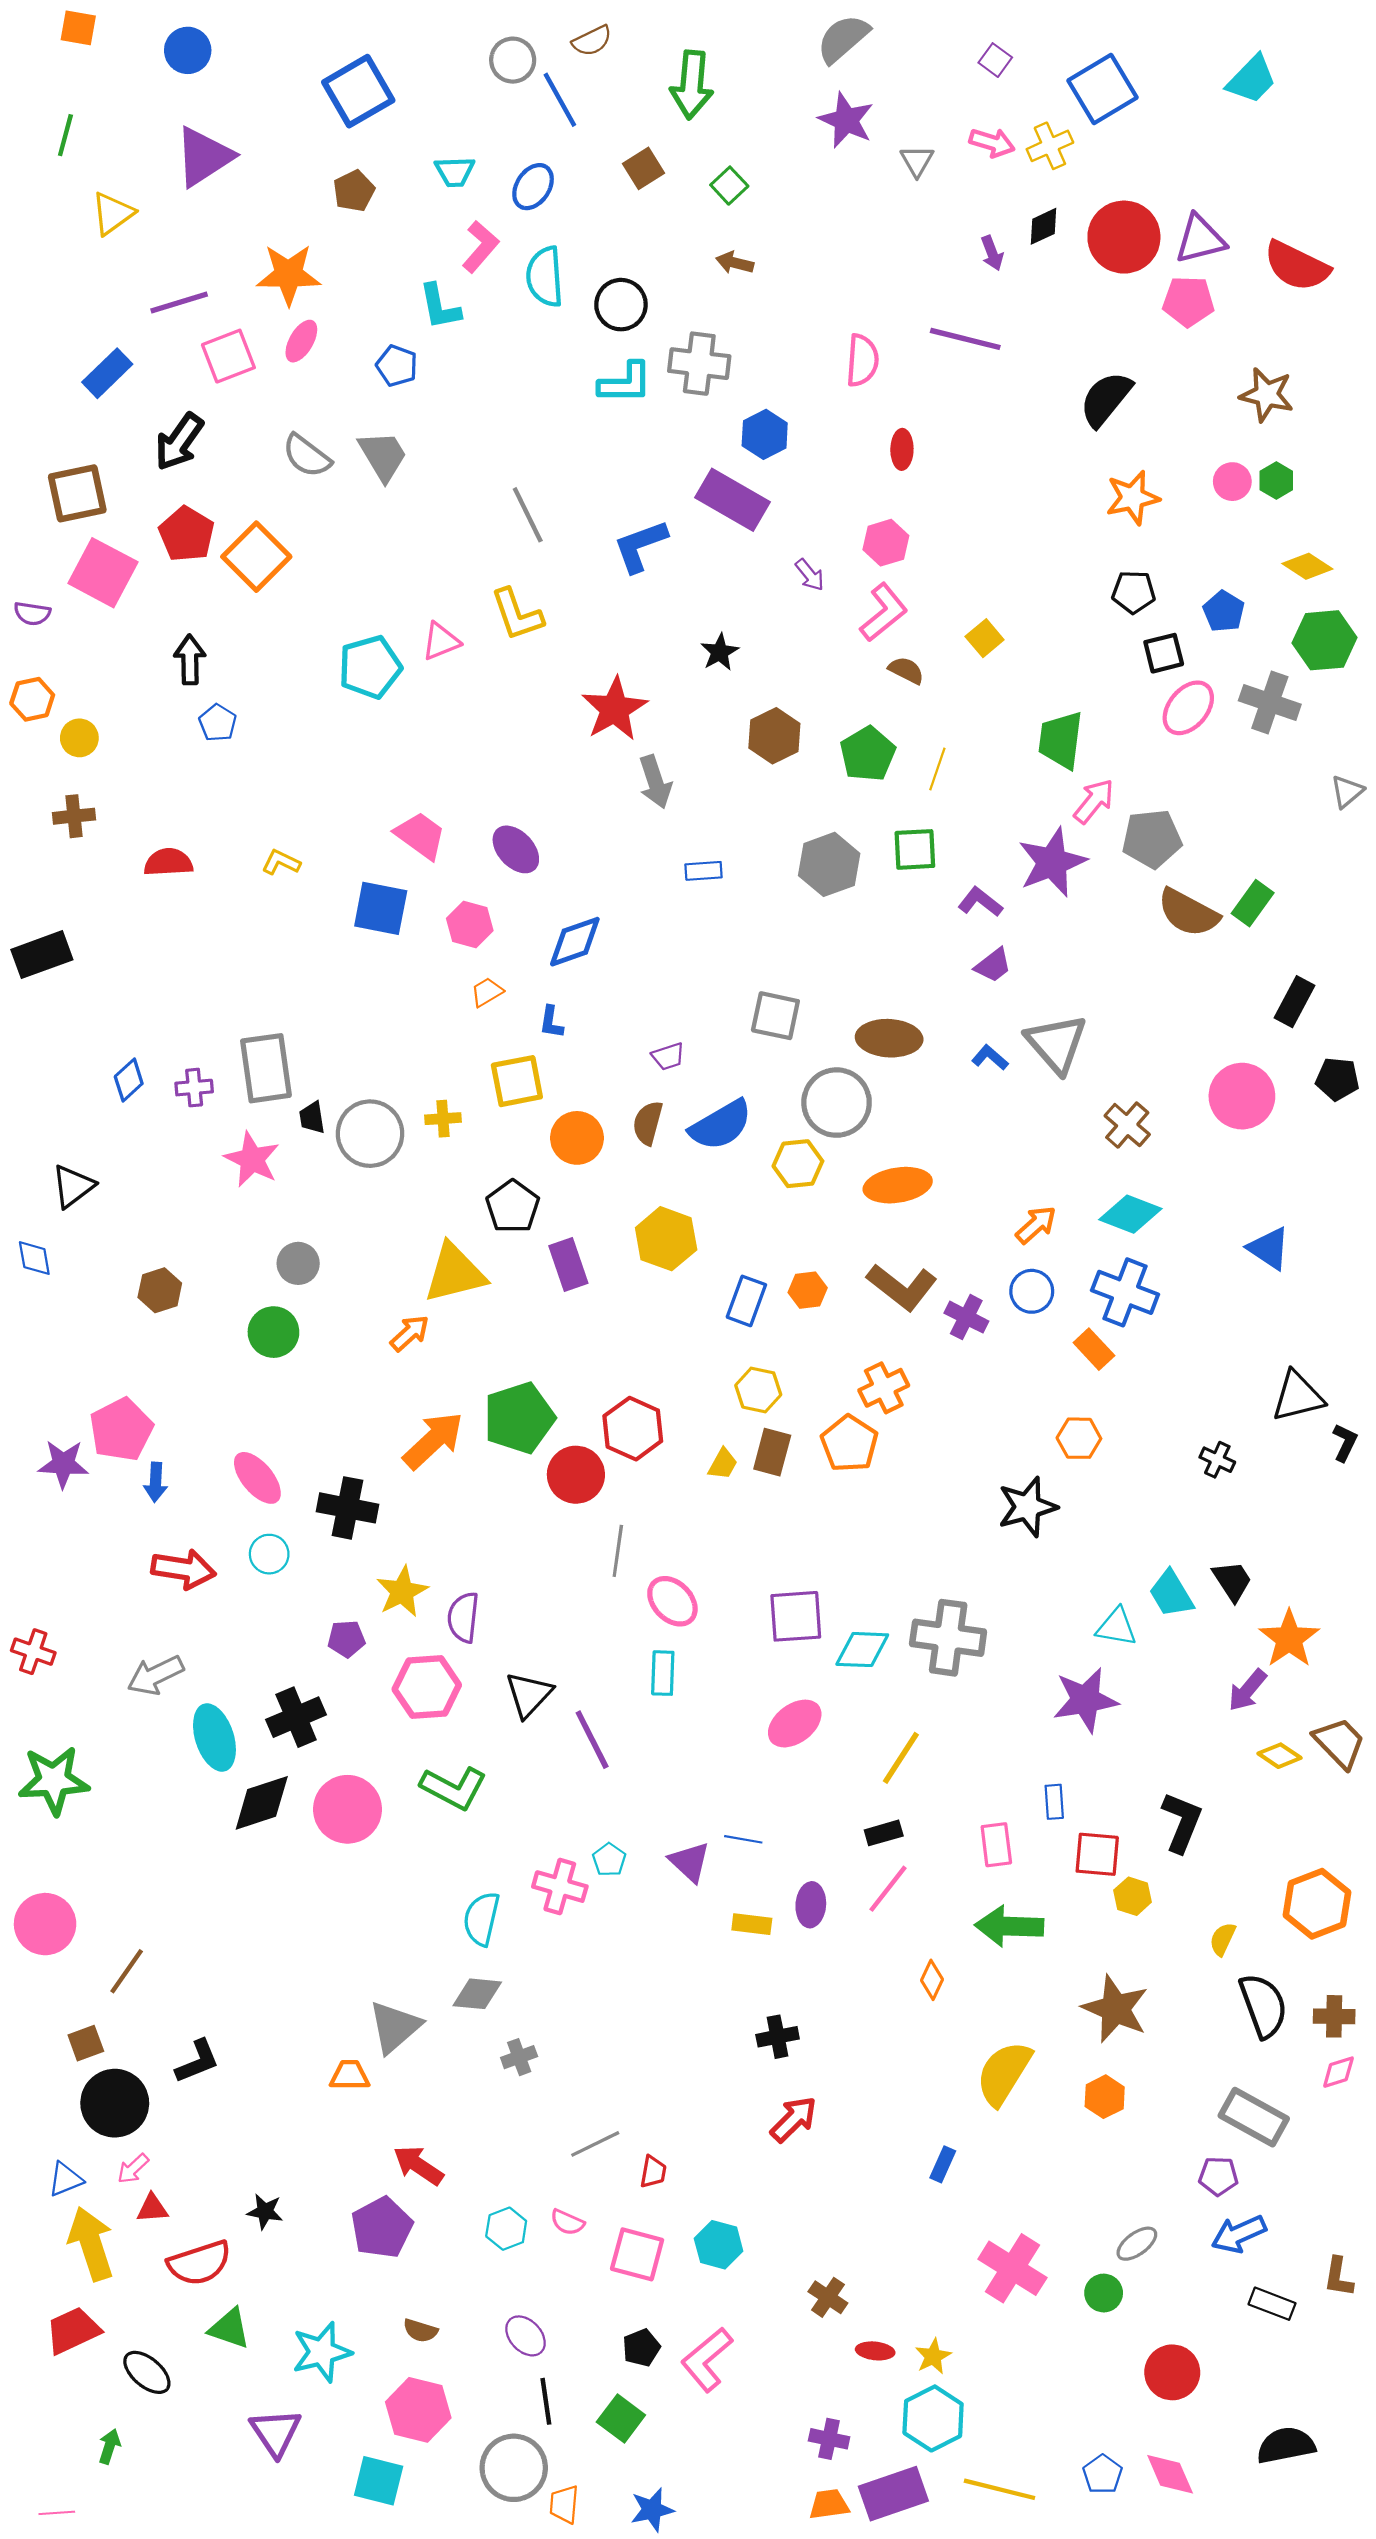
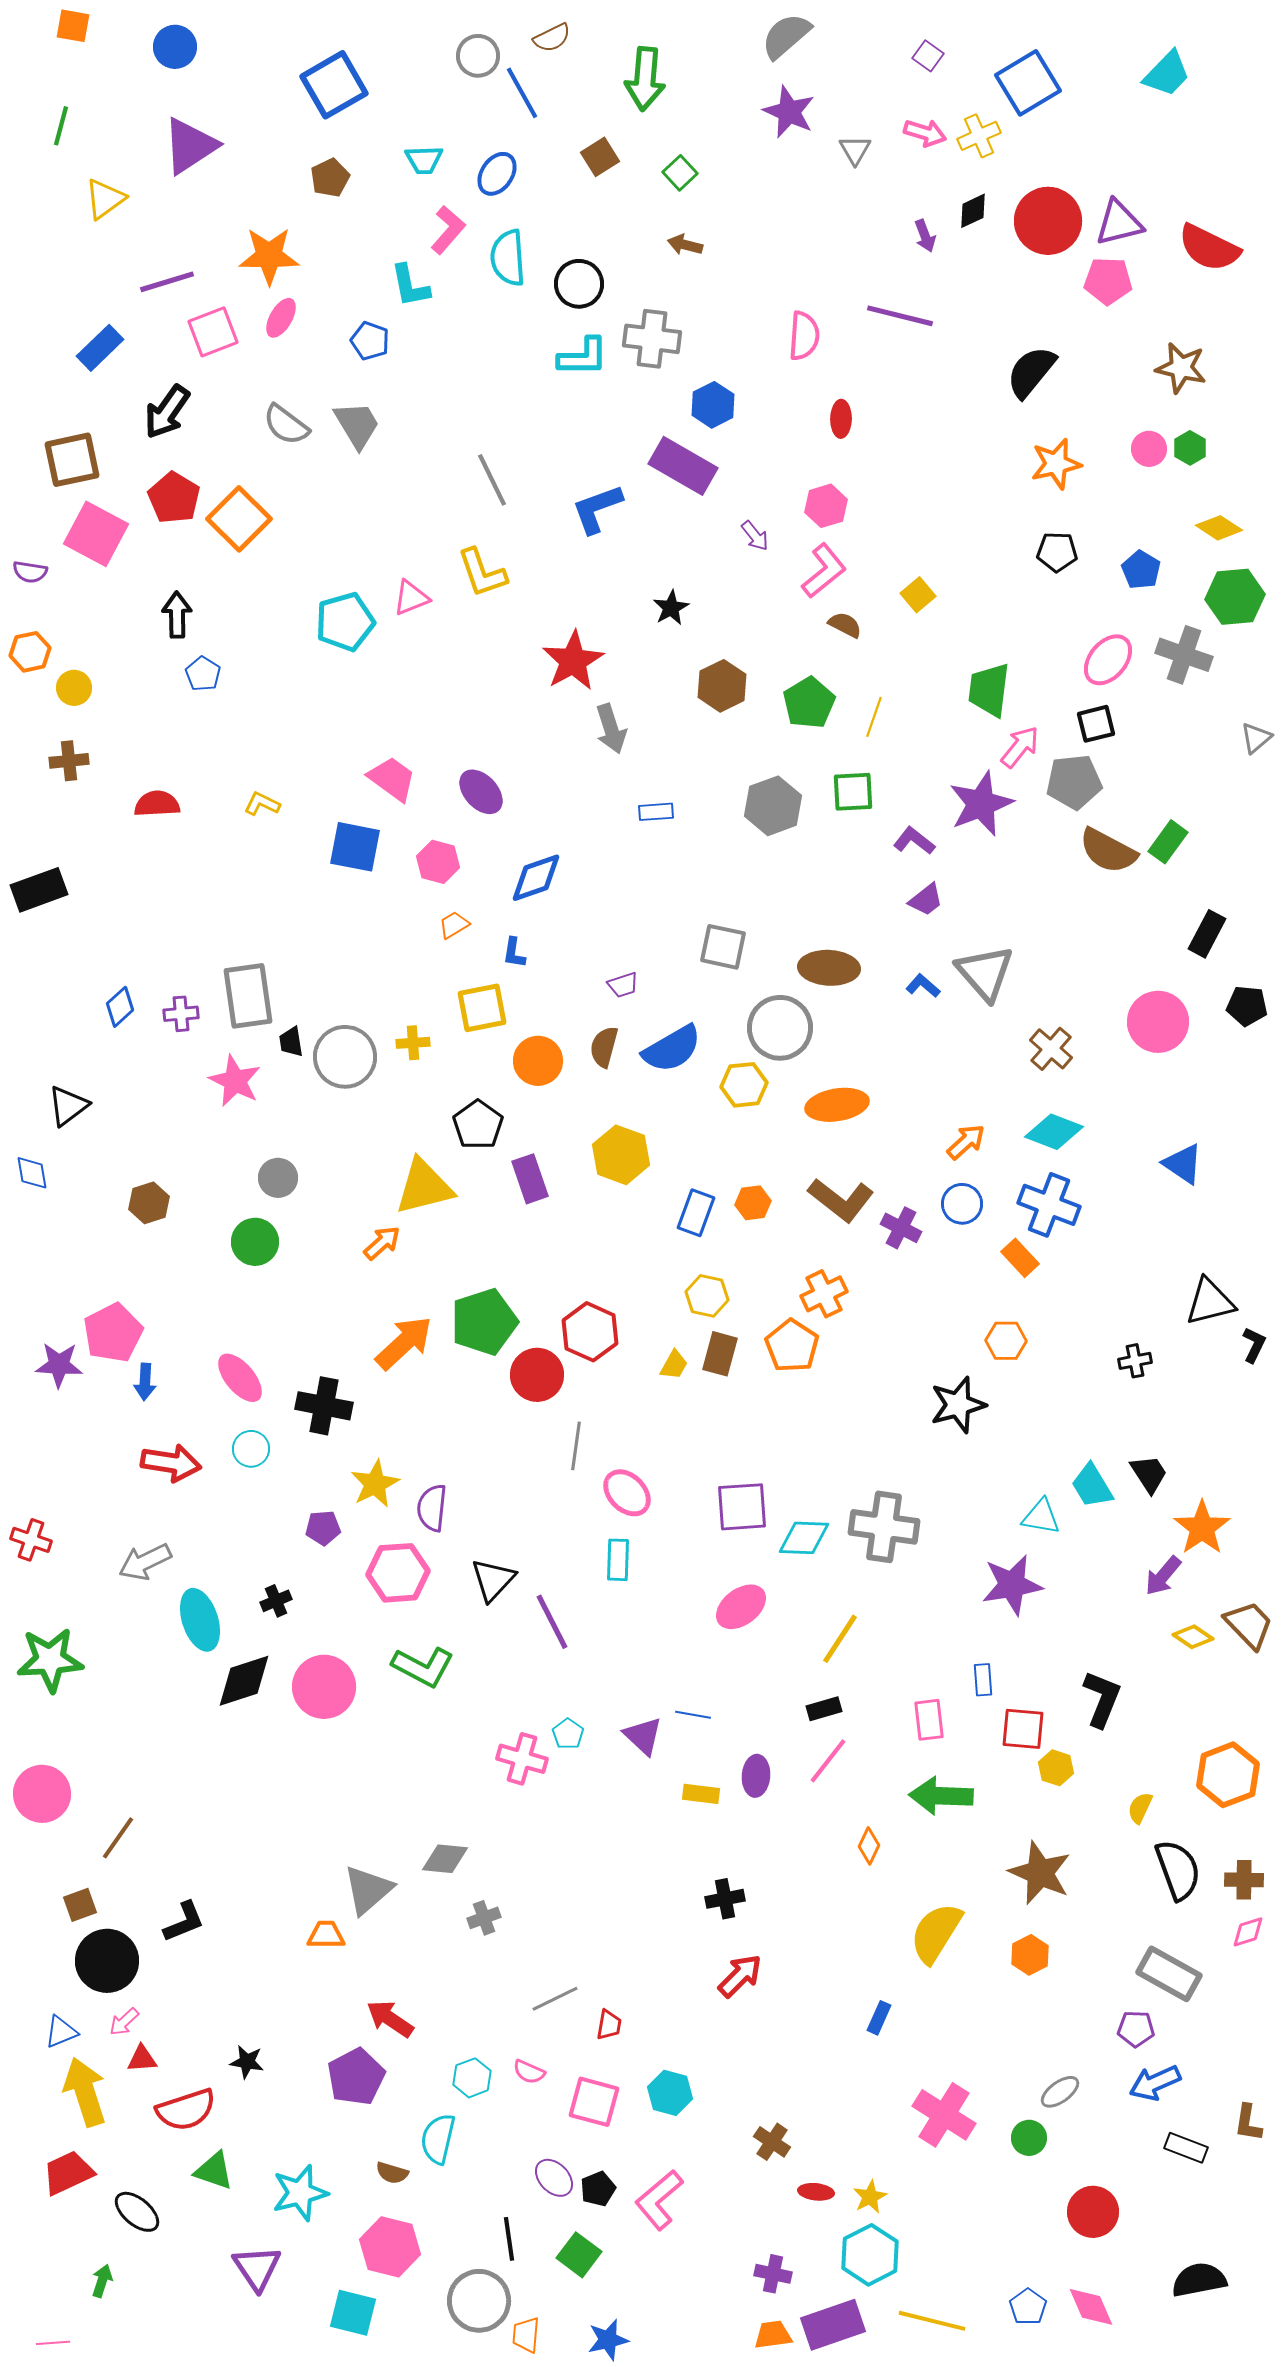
black square: (1164, 653) -> (1096, 724), moved
black cross: (1217, 1460) -> (1135, 1361), turned -36
black cross: (296, 1717) -> (276, 1601), size x0.6
cyan semicircle: (482, 1919) -> (438, 2139), moved
purple ellipse: (526, 2336) -> (554, 2178), moved

